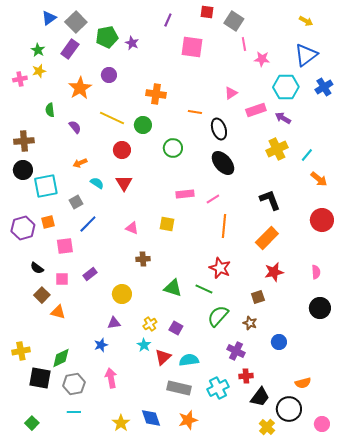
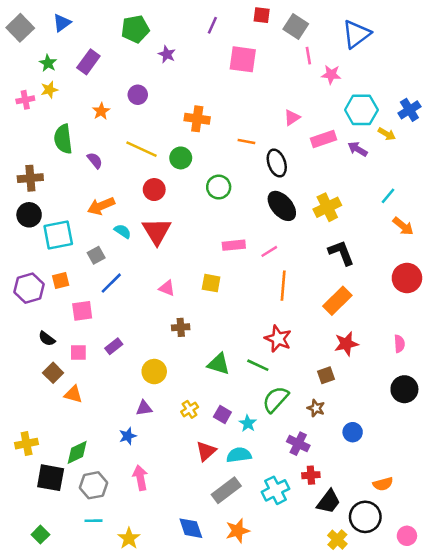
yellow arrow: (306, 21) -> (387, 134), moved
gray square: (76, 22) -> (20, 28), moved
green pentagon: (107, 37) -> (135, 29), moved
blue triangle: (306, 55) -> (356, 34), moved
orange star: (80, 88) -> (101, 111), size x0.6
green semicircle: (50, 110) -> (63, 139), size x1.6
yellow cross: (277, 149) -> (327, 207), moved
orange arrow: (80, 163) -> (101, 206), size x1.5
red triangle: (124, 183) -> (157, 231), size x1.4
cyan star: (144, 345) -> (248, 423), moved
gray rectangle: (179, 388) -> (226, 490), turned -50
yellow star: (121, 423) -> (129, 538), moved

